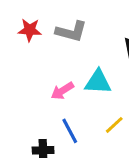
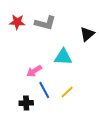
pink arrow: (62, 91) -> (34, 71), moved
yellow line: (114, 125) -> (67, 92), moved

